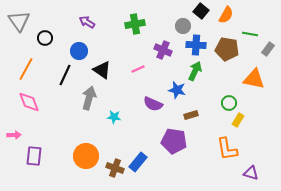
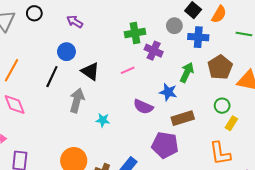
green cross: (135, 24) -> (135, 33), moved
black circle: (45, 38) -> (34, 13), moved
blue cross: (196, 45) -> (198, 37), moved
brown pentagon: (227, 49) -> (220, 67), moved, turned 30
brown rectangle: (191, 115) -> (183, 118), size x1.5

